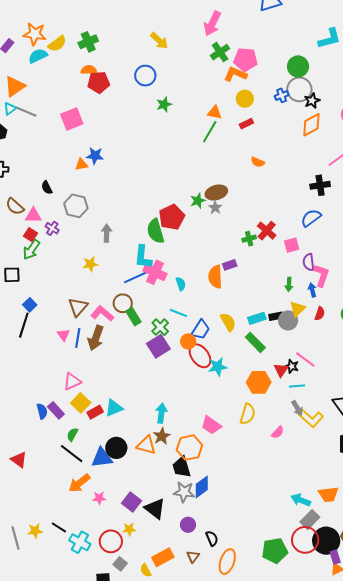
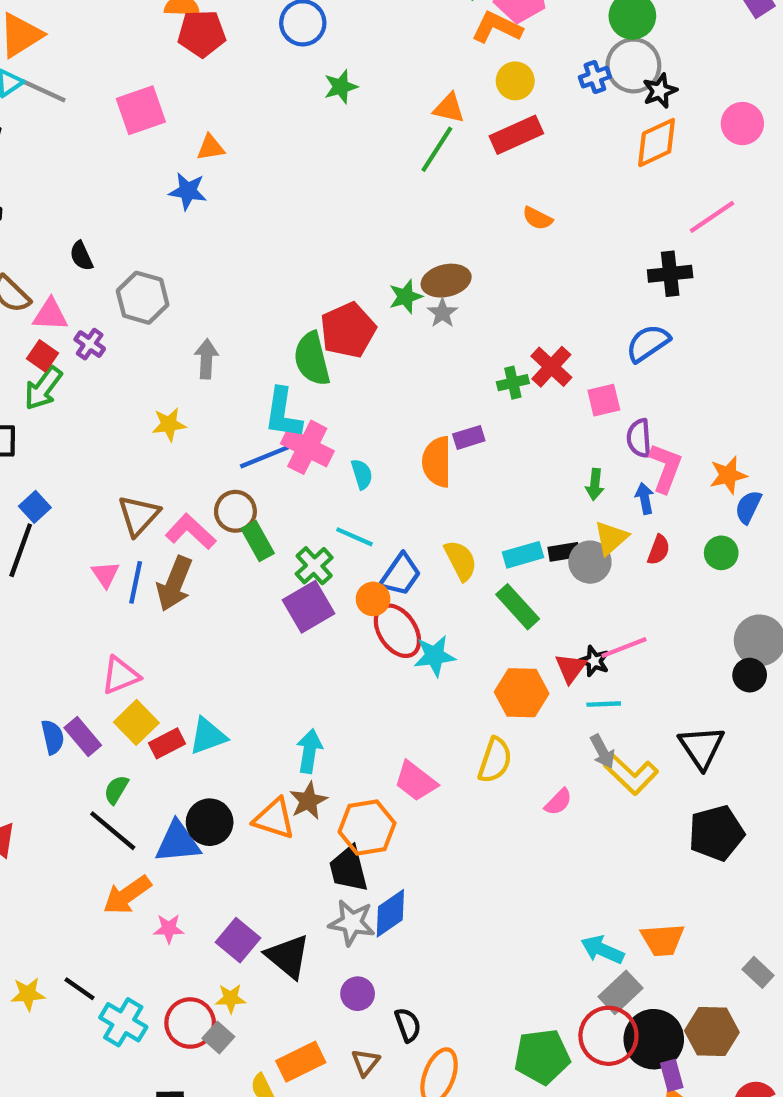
red rectangle: (246, 124) -> (516, 135), size x1.6
orange triangle: (81, 164) -> (211, 148), moved
pink line: (305, 360) -> (624, 648), turned -60
gray square: (120, 564) -> (218, 1038), moved

